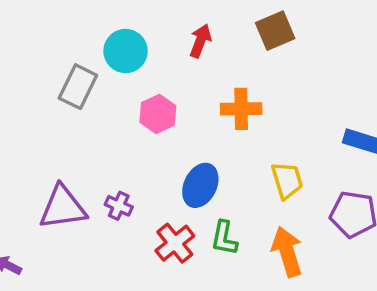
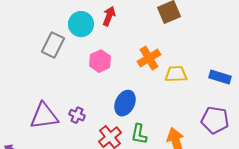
red arrow: (200, 41) -> (109, 16), moved
orange cross: (241, 109) -> (149, 58), turned -30
yellow trapezoid: (287, 180) -> (176, 74), moved, turned -75

